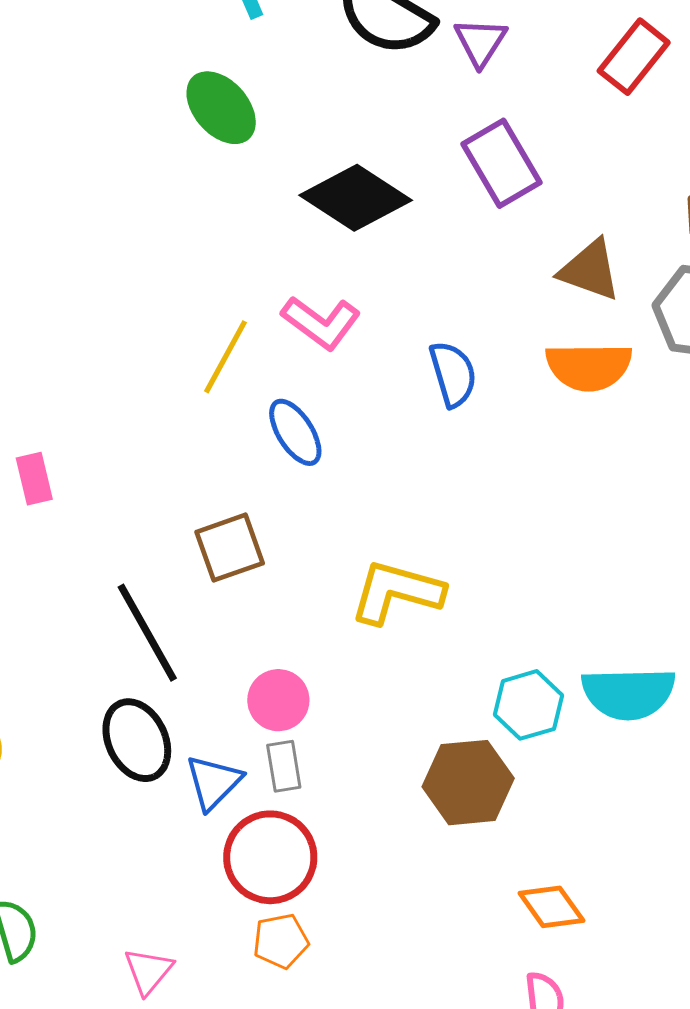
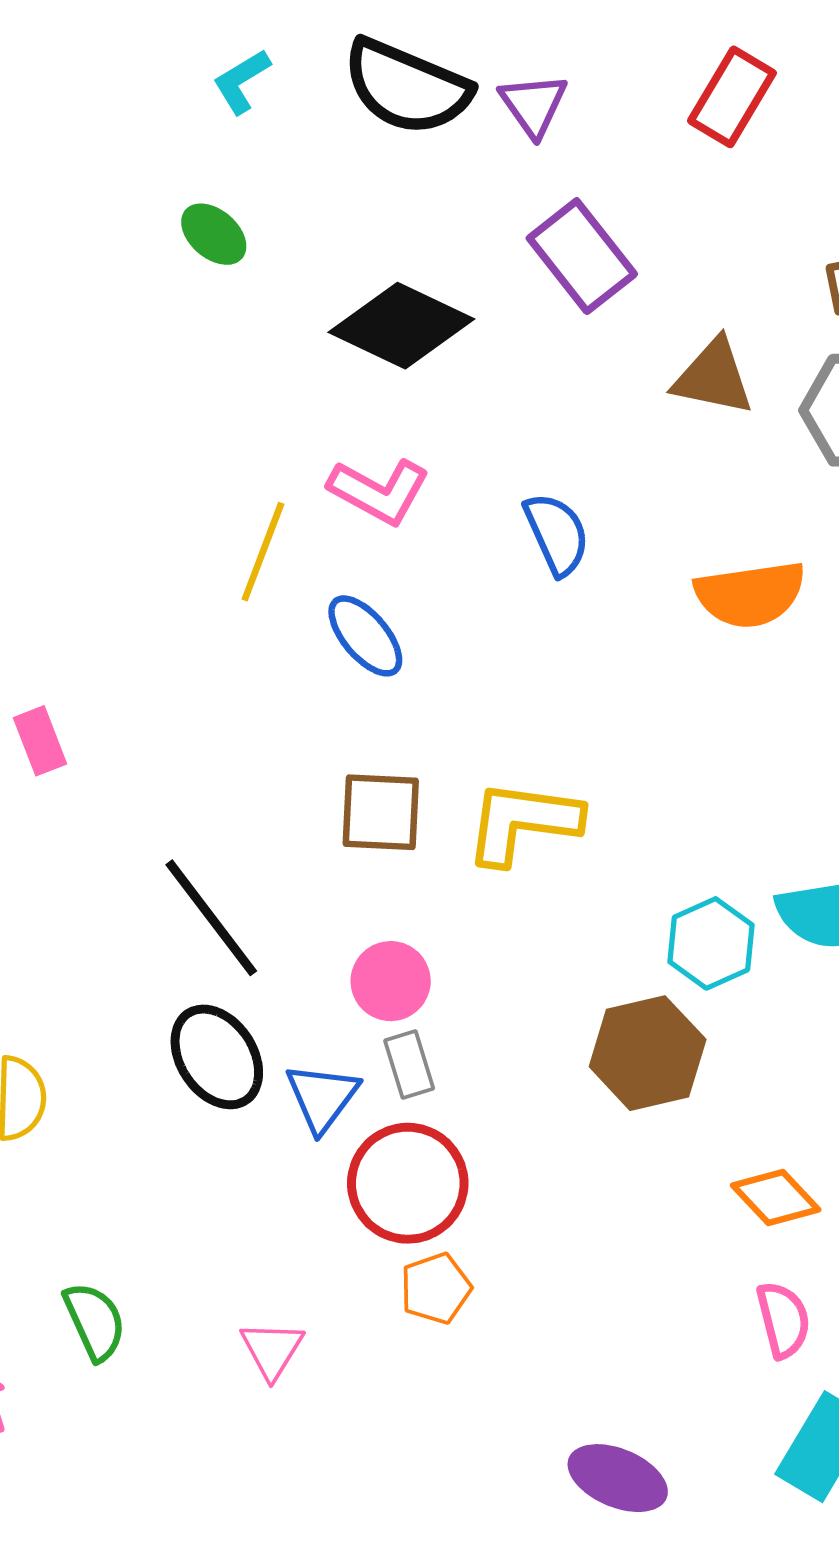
green ellipse: (221, 108) -> (214, 234), size x0.7
orange semicircle: (589, 367) -> (750, 594), moved
brown square: (230, 548) -> (381, 812), moved, turned 30

